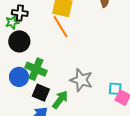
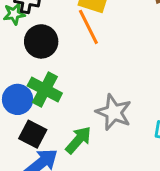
black circle: (19, 41) -> (41, 41), moved
black square: (41, 93) -> (33, 134), moved

